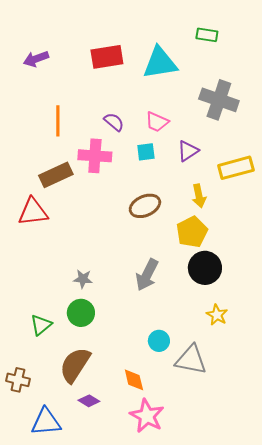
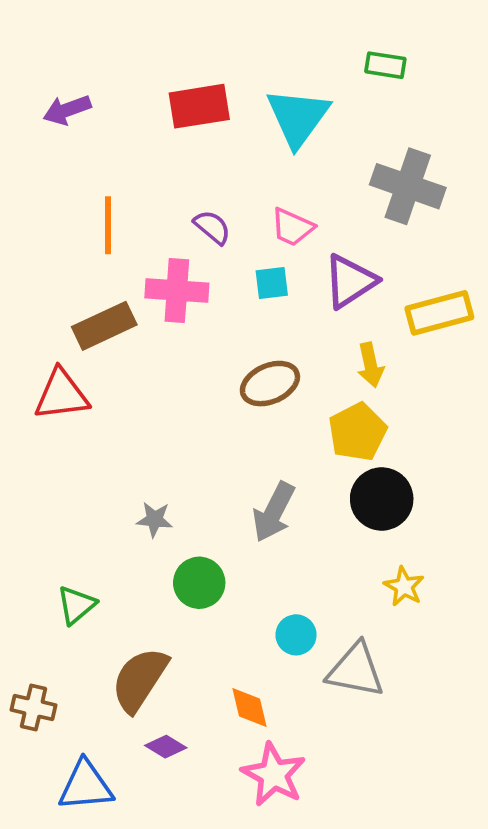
cyan triangle: (160, 63) -> (298, 117), turned -45
purple triangle: (188, 151) -> (350, 281), size x1.4
green circle: (81, 313) -> (199, 583), moved

